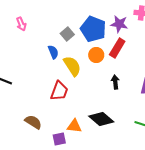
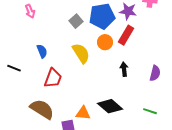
blue pentagon: (93, 29) -> (102, 16), turned -30
blue semicircle: (53, 52) -> (42, 51), moved
red trapezoid: (59, 91) -> (53, 78), moved
brown semicircle: (33, 122) -> (42, 109), size x1.4

